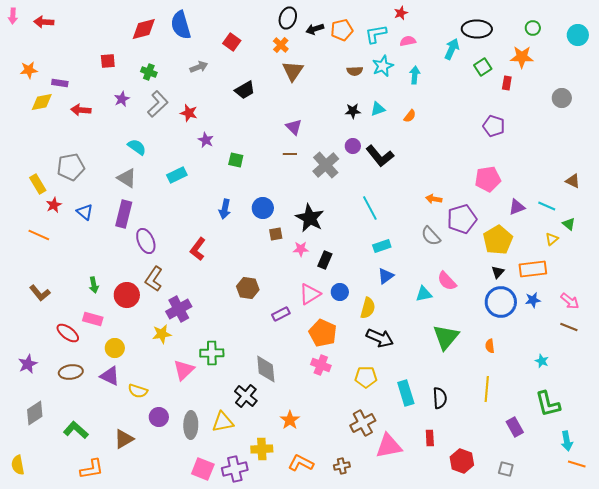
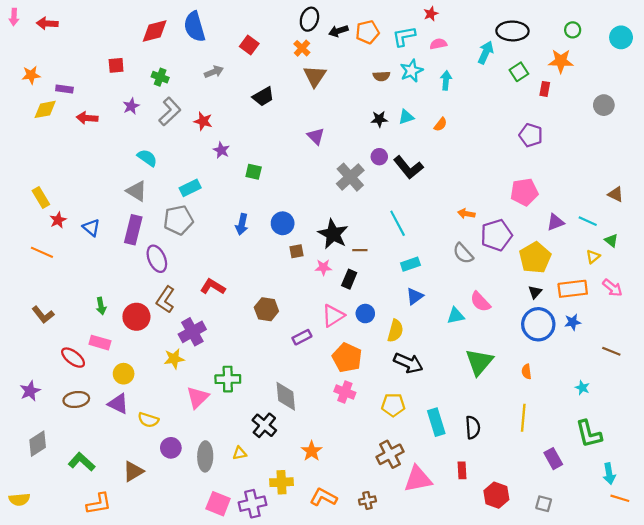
brown line: (290, 154) -> (360, 250), moved
gray pentagon: (71, 167) -> (178, 220), moved
red L-shape: (198, 249) -> (213, 287), moved, turned 85
pink arrow: (570, 301) -> (612, 288), moved
yellow triangle: (223, 422) -> (240, 453), size x0.6
yellow semicircle: (18, 465) -> (19, 499), turned -84

